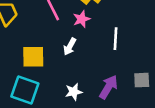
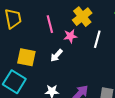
white line: (115, 39) -> (97, 39), moved

